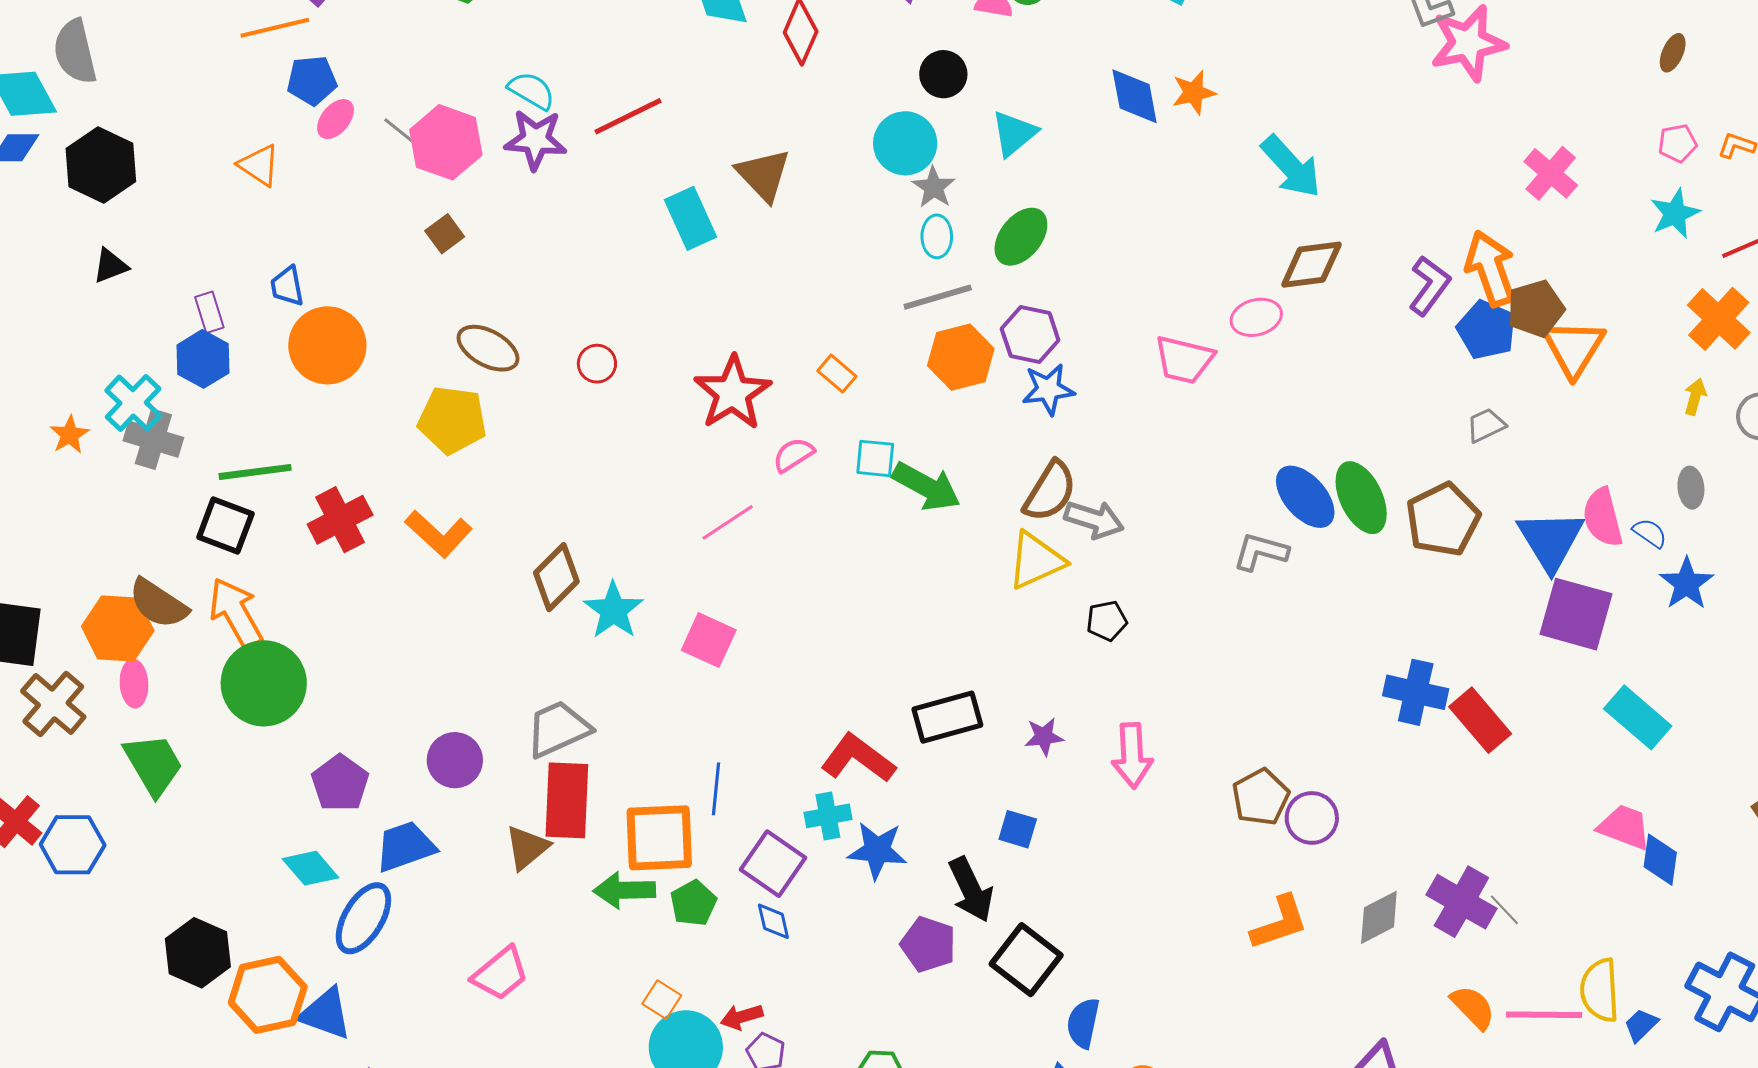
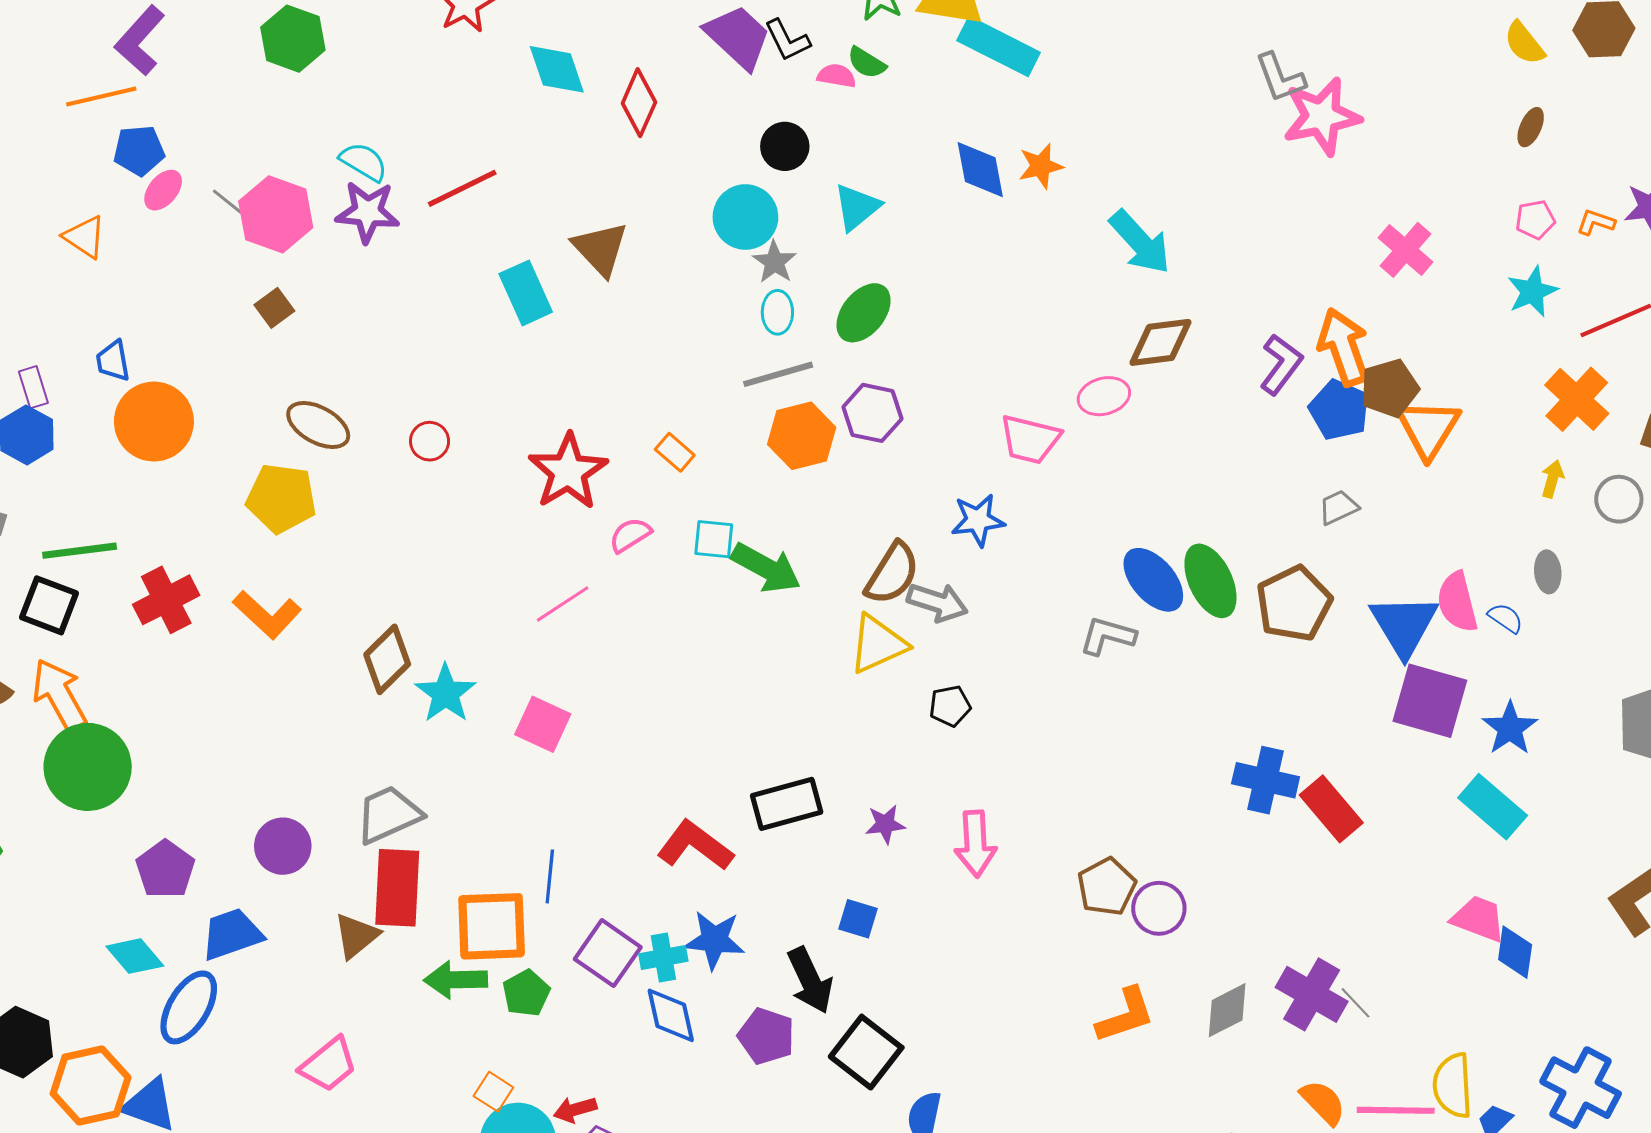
blue star: (1048, 389) -> (978, 520), moved
blue star: (1687, 584) -> (1510, 728), moved
cyan cross: (828, 816) -> (663, 957), moved
blue diamond: (773, 921) -> (671, 1015), moved, size x1.5

